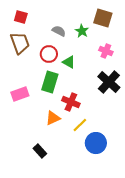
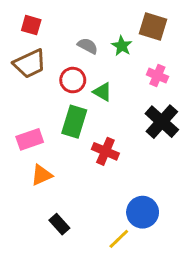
brown trapezoid: (20, 43) -> (30, 64), turned 85
orange triangle: (53, 118) -> (42, 175), moved
yellow line: (80, 125) -> (119, 239), moved

